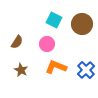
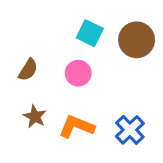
orange L-shape: (56, 67) -> (76, 127), moved
blue cross: (86, 70) -> (130, 130), moved

